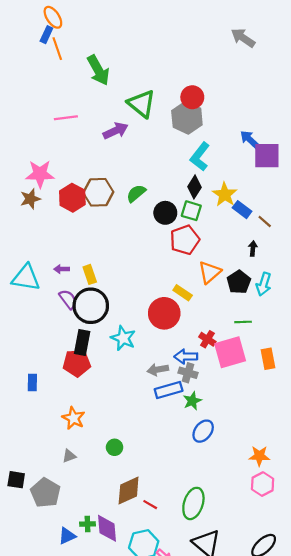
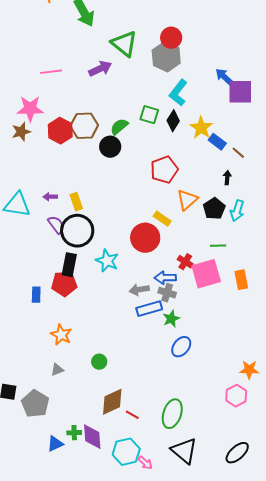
pink line: (66, 118) -> (51, 72), moved
green square: (191, 211) -> (149, 115), moved
black circle: (165, 213) -> (110, 147), moved
blue rectangle: (32, 382) -> (36, 295), moved
orange star: (259, 456) -> (249, 370), moved

